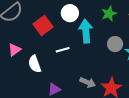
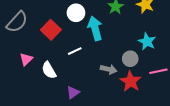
gray circle: (115, 44) -> (130, 59), moved
gray arrow: (88, 82) -> (109, 69), moved

